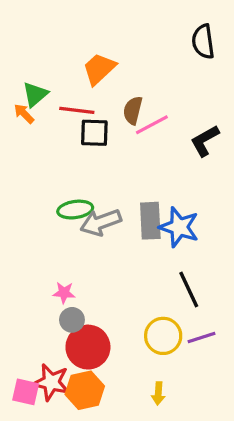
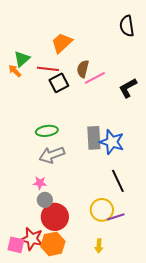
black square: (94, 133) -> (59, 83), turned -30
gray arrow: (101, 222) -> (52, 155), moved
purple line: (202, 337) -> (116, 217), moved

